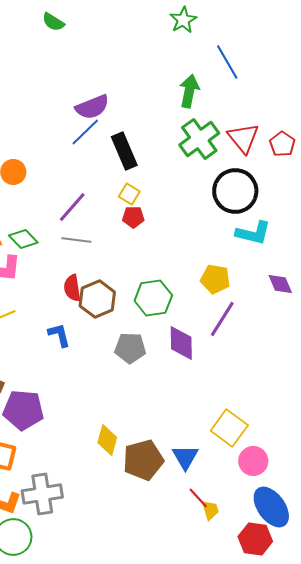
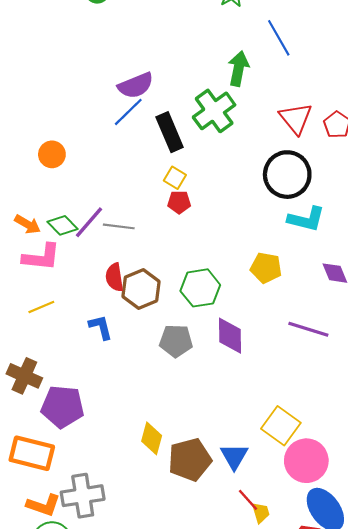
green cross: (199, 139) -> (214, 111), moved
purple line: (72, 207) -> (89, 222), moved
purple line: (222, 319) -> (308, 329), moved, turned 75
pink circle: (253, 461) -> (306, 461), size x1.4

